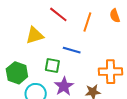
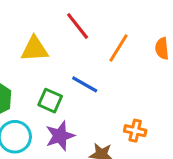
orange cross: (111, 72) -> (135, 131), size x0.6

